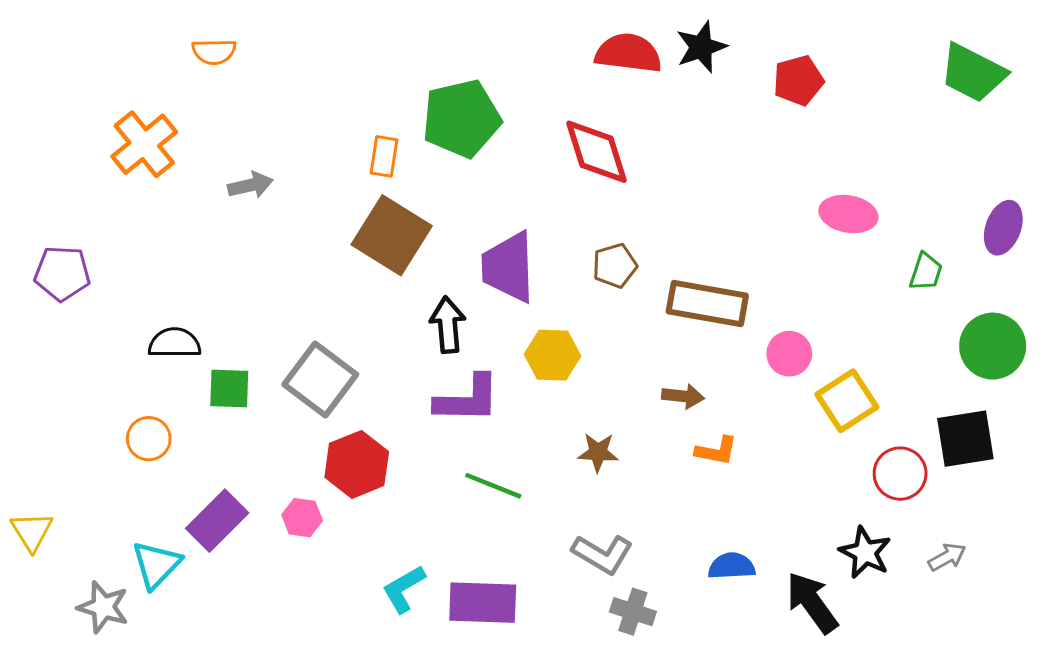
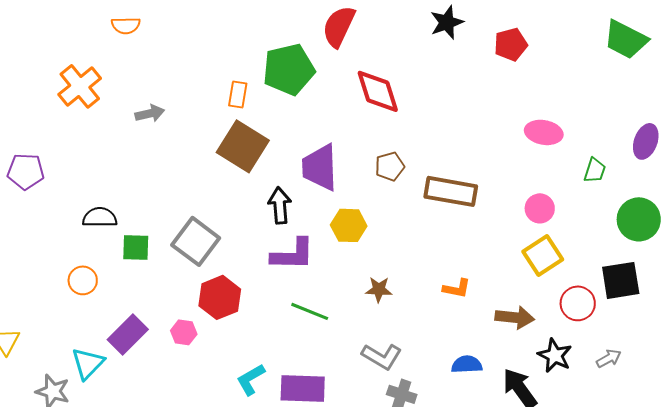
red semicircle: (628, 53) -> (339, 26), moved, turned -72
pink circle: (789, 354) -> (540, 208), moved
brown arrow: (683, 396) -> (515, 317), moved, size x1.4

